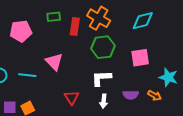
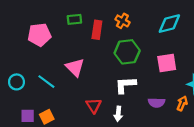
orange cross: (99, 18) -> (122, 21), size x0.6
cyan line: (27, 75) -> (46, 82), turned 30
orange arrow: (155, 96) -> (182, 103), turned -96
white arrow: (104, 101) -> (118, 114), moved

